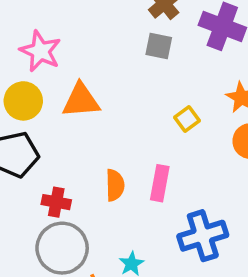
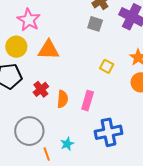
yellow square: (187, 119) -> (107, 66), turned -32
red cross: (56, 202) -> (41, 89), moved, turned 35

